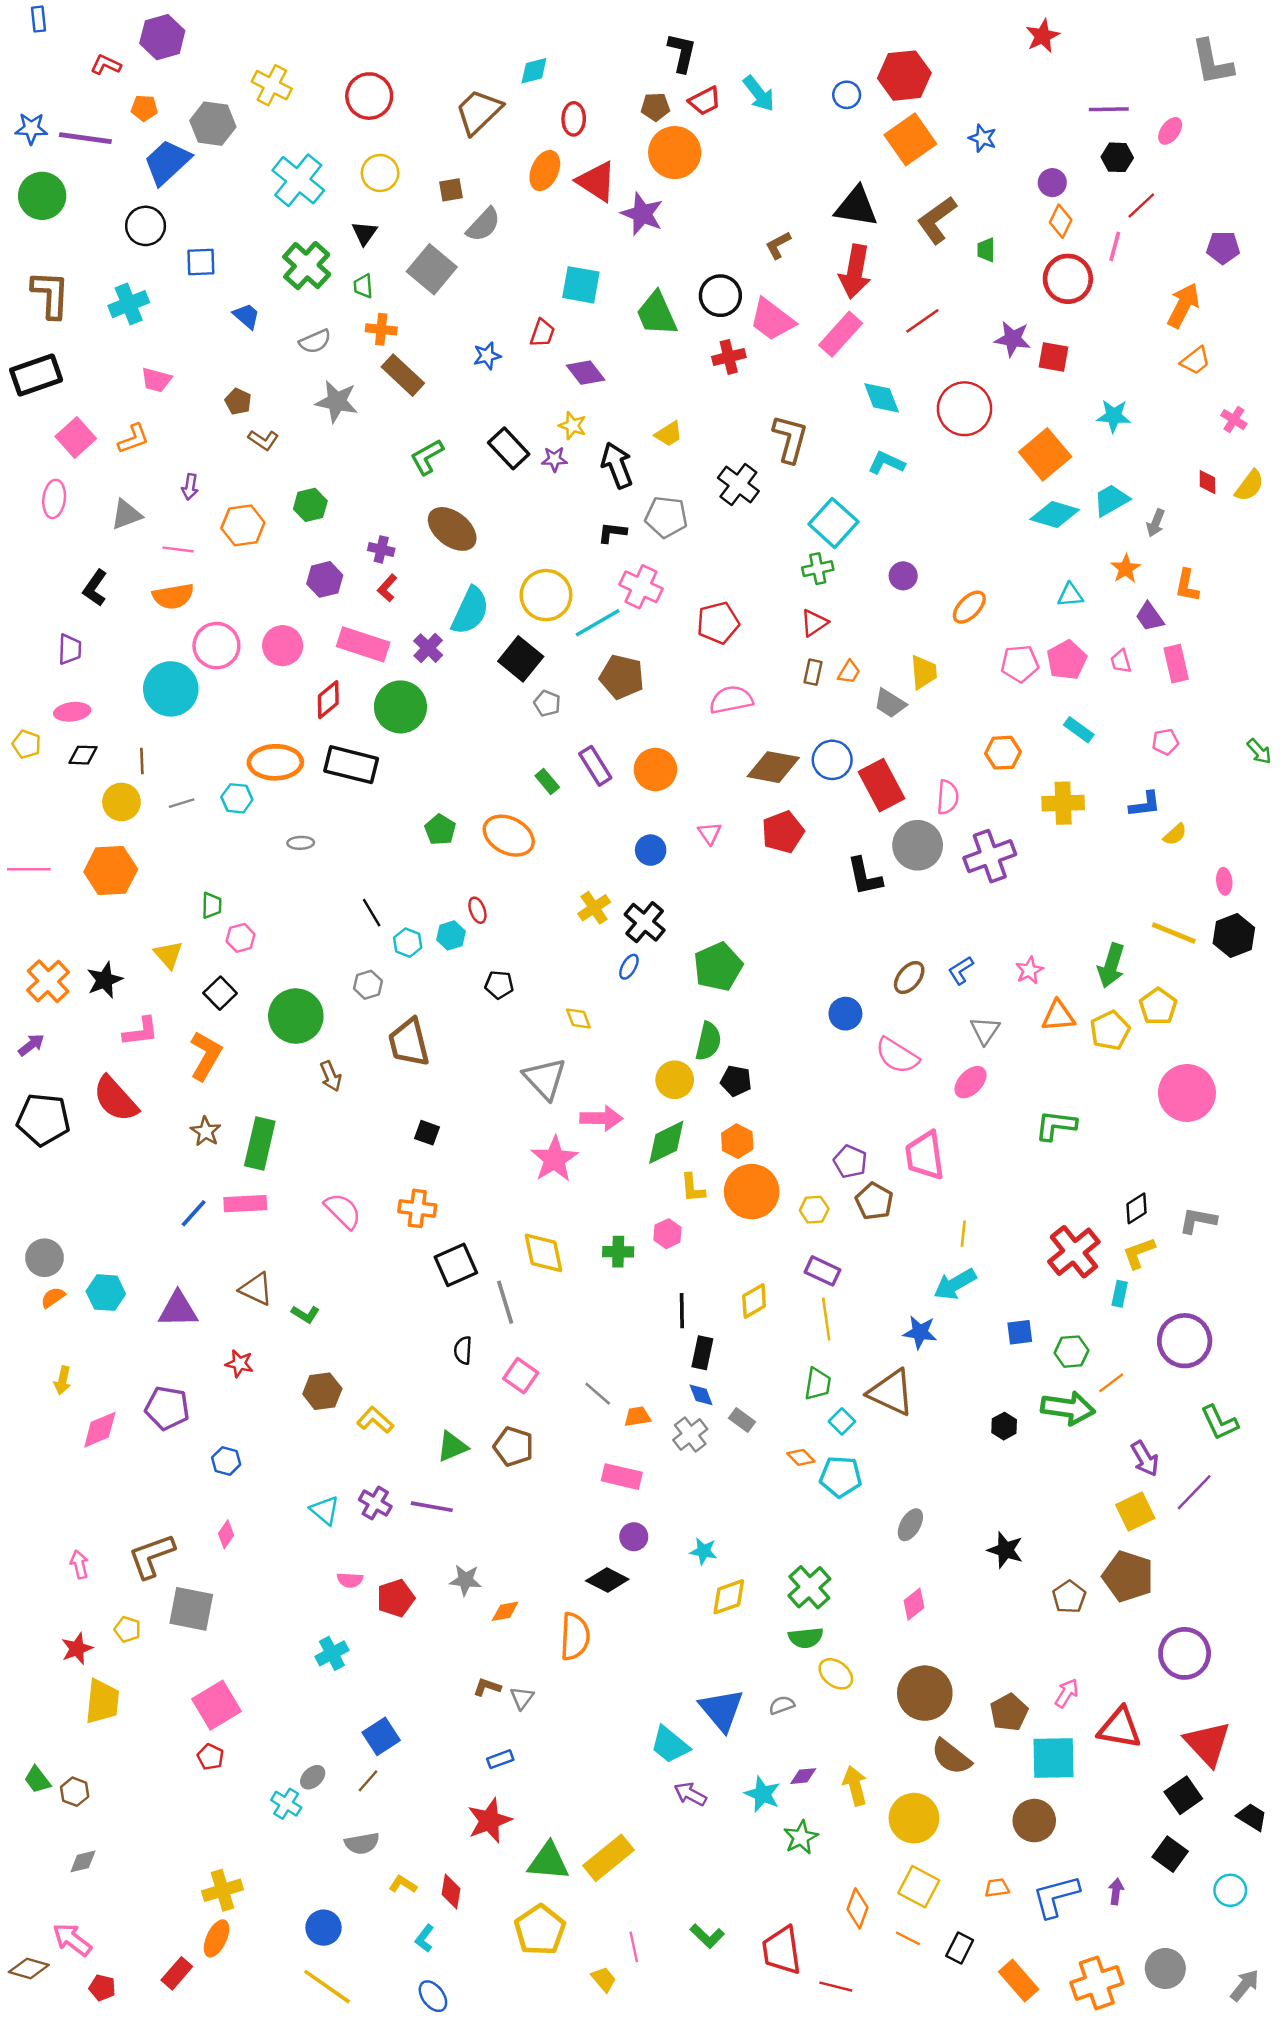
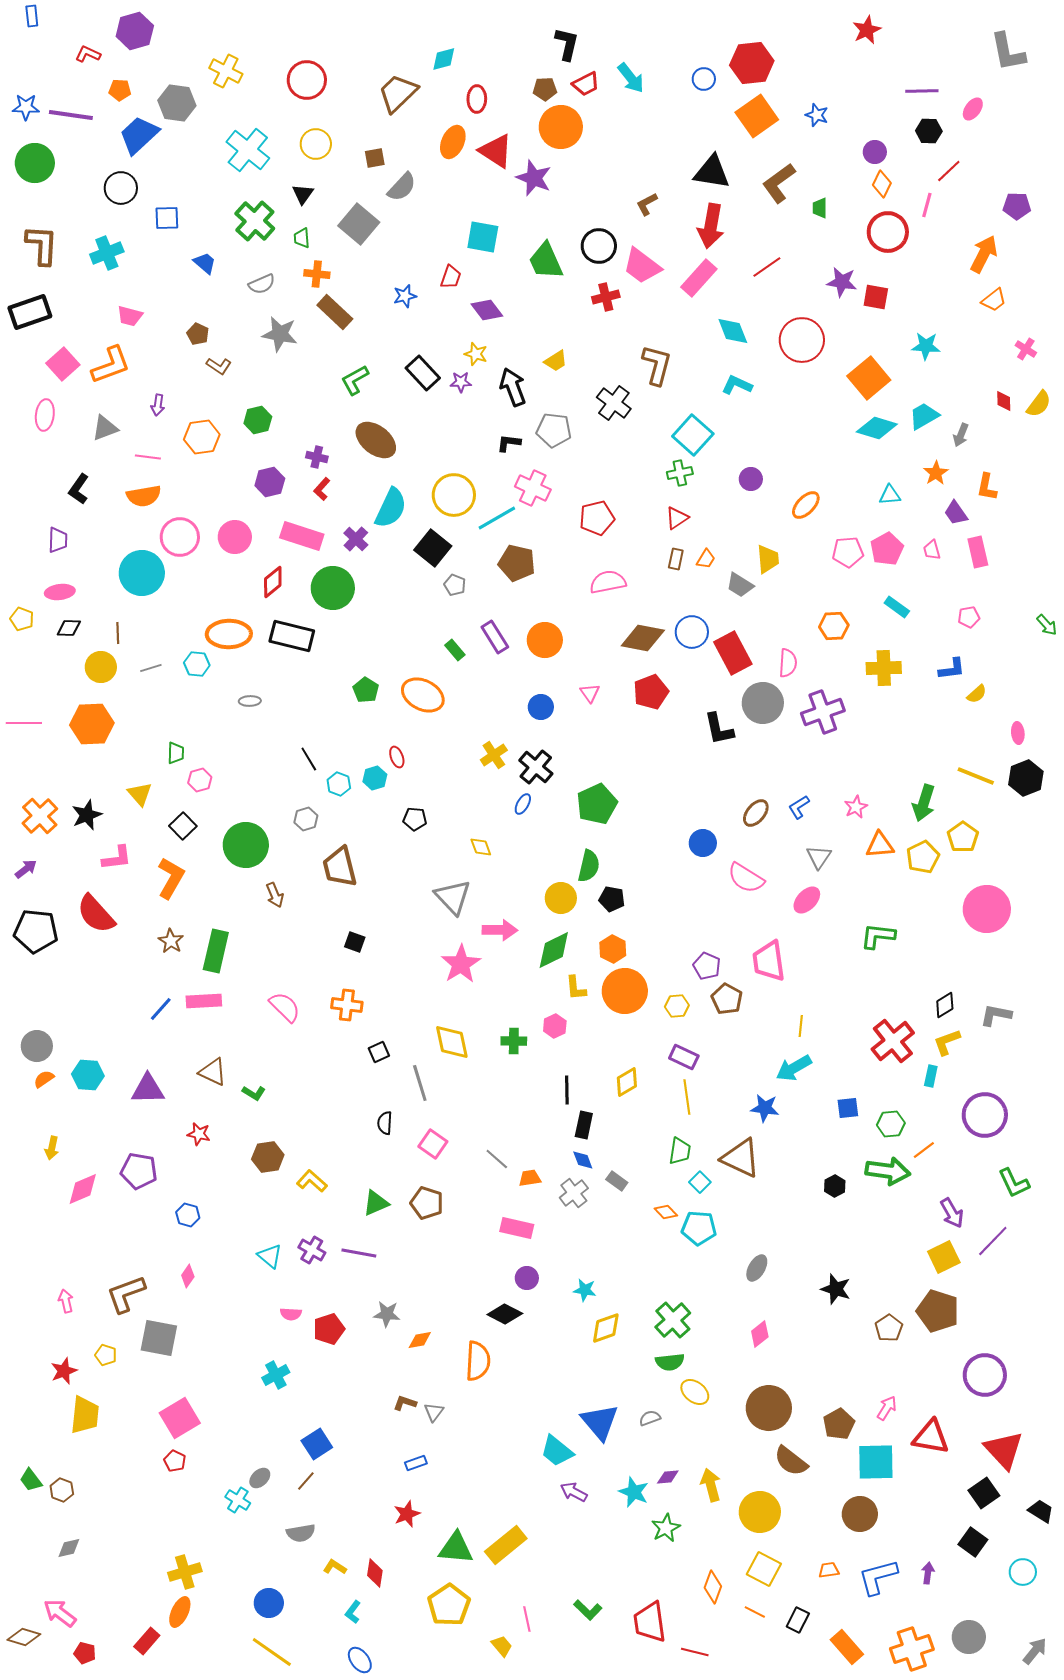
orange L-shape: (133, 439) -> (111, 365), size x1.5
black square: (456, 1265) -> (379, 1052), size x0.6
red star: (489, 1821) -> (407, 1514), size x0.7

